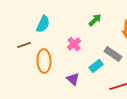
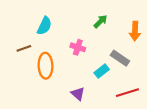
pink cross: (74, 44) -> (78, 47), turned -32
purple triangle: (73, 79) -> (78, 94), moved

